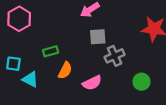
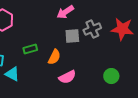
gray cross: (115, 56) -> (92, 29), moved
orange semicircle: (65, 70) -> (54, 57), moved

